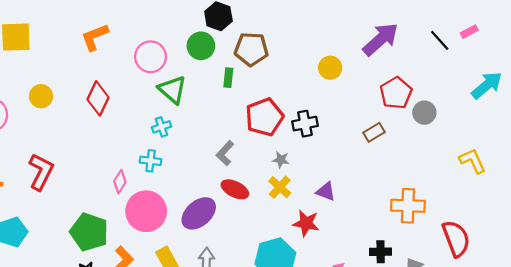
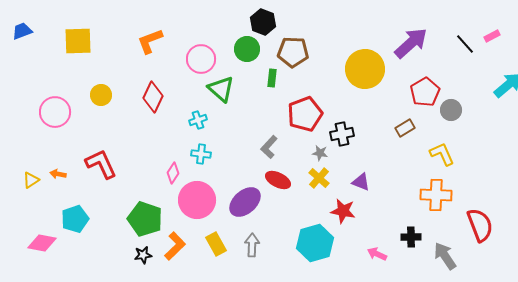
yellow circle: (330, 68) -> (365, 69), size x1.8
black cross: (305, 124) -> (342, 134), moved
cyan cross: (161, 127) -> (198, 120), moved
yellow L-shape: (473, 161) -> (442, 154), moved
red L-shape: (41, 172) -> (101, 164), turned -52

